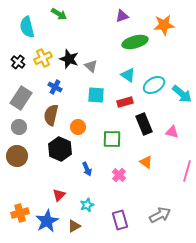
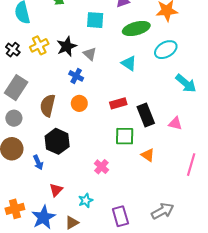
black star: (69, 59) -> (67, 46), turned 30
cyan ellipse: (154, 85) -> (166, 50), moved
blue cross: (55, 87) -> (76, 76), moved
cyan square: (96, 95) -> (95, 20), moved
red rectangle: (125, 102) -> (118, 103), moved
orange circle: (78, 127) -> (79, 103), moved
green square: (112, 139) -> (125, 136), moved
blue arrow: (87, 169) -> (38, 162), moved
pink cross: (119, 175) -> (101, 167), moved

